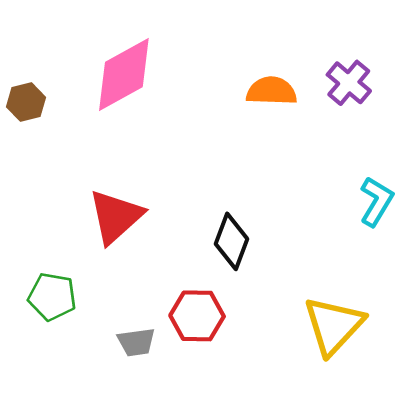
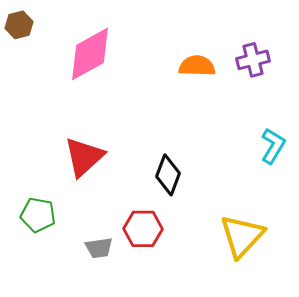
purple cross: (349, 83) -> (253, 60), turned 36
brown hexagon: (26, 102) -> (19, 25), moved

